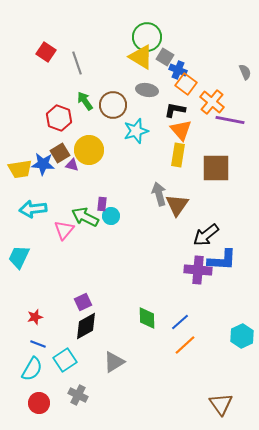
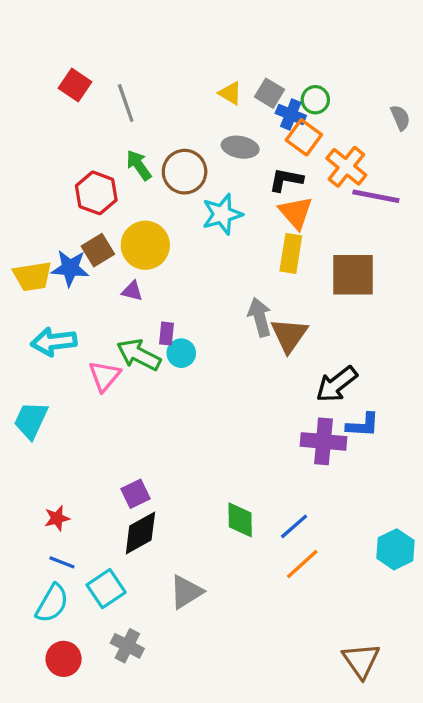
green circle: (147, 37) -> (315, 100), moved, size x0.6
yellow triangle: (141, 57) -> (230, 93), size x0.6
purple triangle: (72, 165) -> (132, 291), moved
blue L-shape: (222, 260) -> (363, 425), size x0.7

